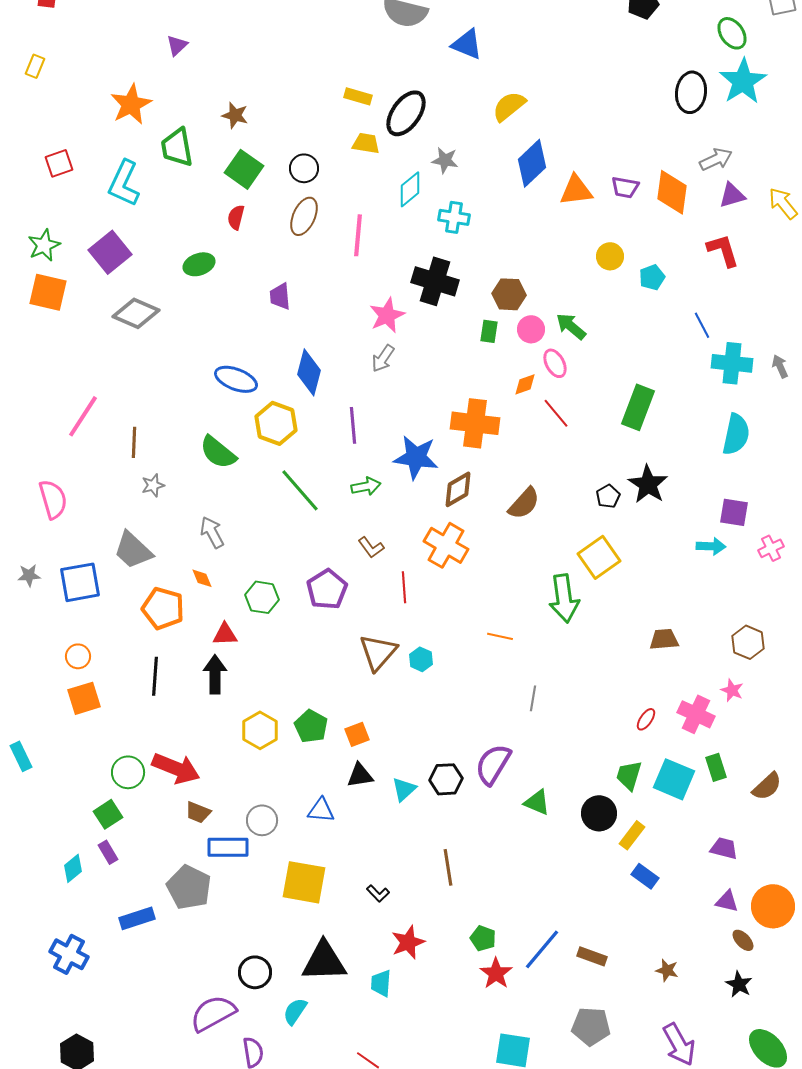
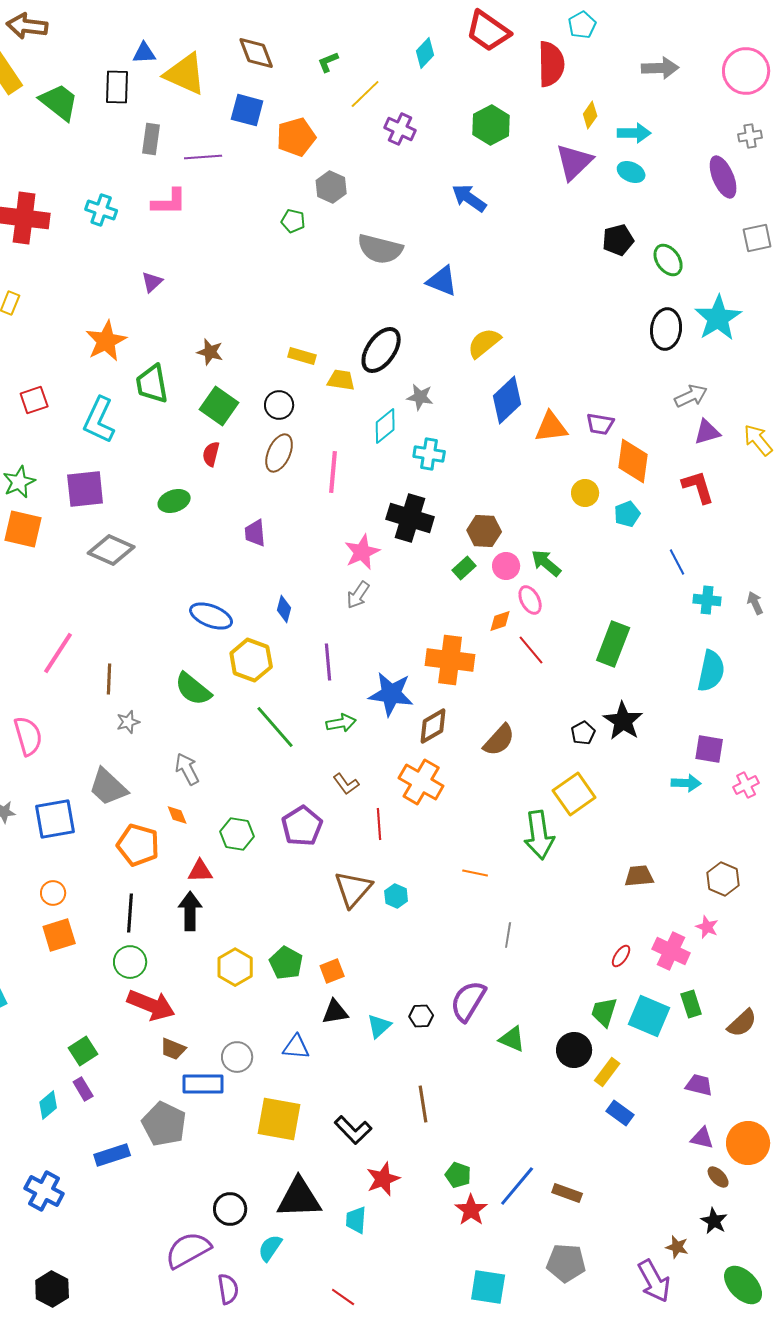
green ellipse: (732, 33) -> (668, 260), moved
yellow rectangle: (358, 96) -> (302, 356), moved
orange diamond: (672, 192) -> (633, 461), moved
purple square: (110, 252) -> (85, 489), turned 33
green rectangle: (489, 331) -> (464, 568), turned 40
cyan cross: (732, 363) -> (707, 600), size x0.7
blue diamond: (309, 372) -> (284, 609), size x0.6
green circle: (128, 772) -> (130, 962), moved
black hexagon: (446, 779) -> (421, 1016), size x0.7
black L-shape: (378, 893) -> (353, 1130), size x1.6
brown star: (667, 970) -> (677, 1247), moved

